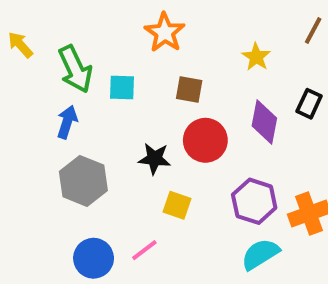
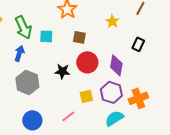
purple diamond: (264, 122) -> (116, 65), moved
yellow square: (177, 205) -> (86, 96), moved, turned -32
pink line: (144, 250) -> (68, 116), moved

